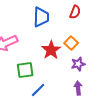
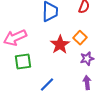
green square: (25, 70) -> (23, 62), moved

